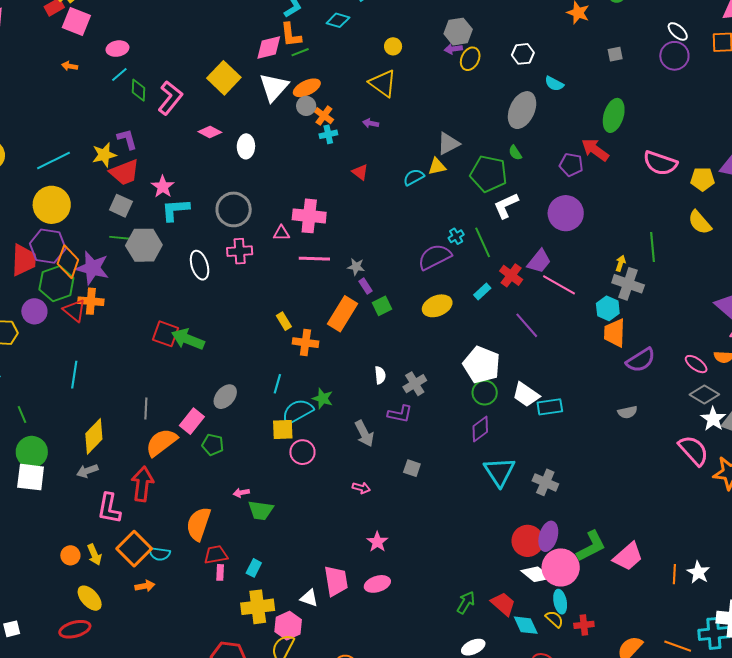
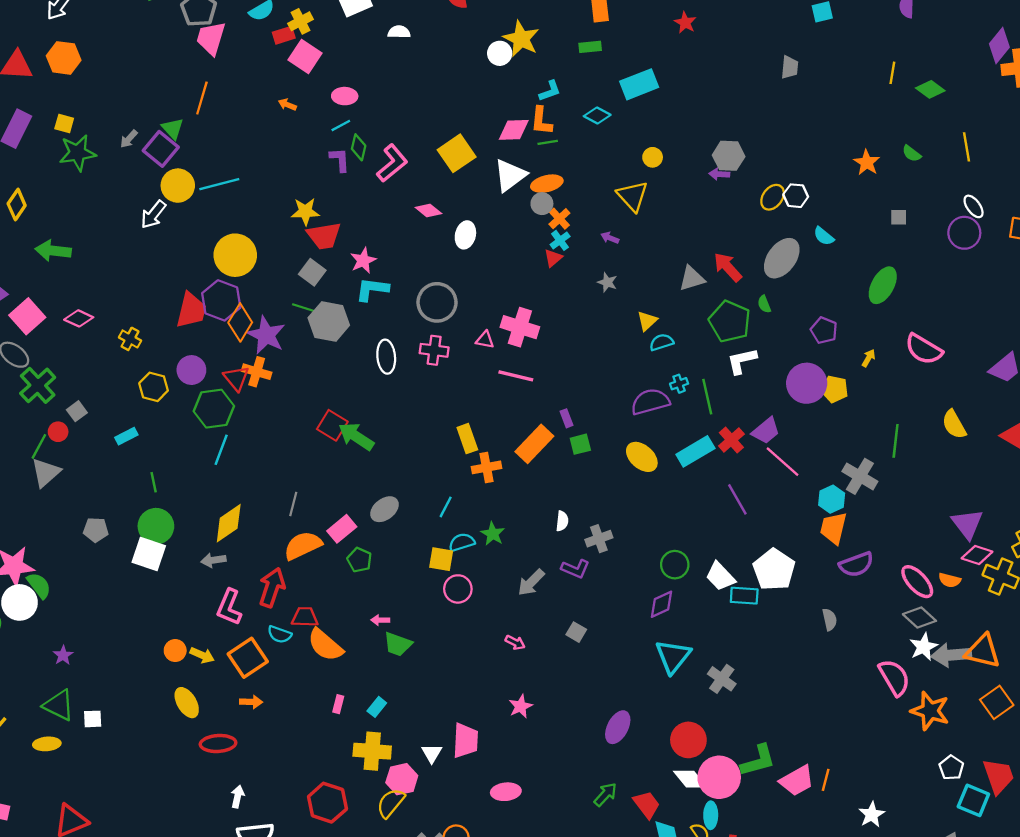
yellow ellipse: (470, 59) -> (773, 197), moved
cyan cross: (328, 134) -> (560, 240), turned -36
purple L-shape: (127, 139) -> (340, 160), moved
red arrow: (595, 150) -> (728, 267), moved
cyan line: (53, 161) -> (219, 184), moved
yellow triangle: (437, 166) -> (647, 321), moved, turned -42
red triangle: (360, 172) -> (553, 258), moved, turned 30
cyan semicircle: (414, 177) -> (662, 342), moved
yellow pentagon: (703, 179) -> (835, 389), moved
yellow arrow: (621, 263) -> (869, 358), moved
gray star: (356, 267) -> (607, 282), moved
green hexagon: (56, 284) -> (214, 409), moved
cyan rectangle: (482, 291) -> (695, 451), size x1.8
yellow ellipse: (437, 306) -> (642, 457), turned 52
yellow rectangle: (284, 321) -> (467, 439), size x1.4
orange cross: (305, 343) -> (486, 467), turned -30
pink ellipse: (696, 364) -> (917, 582), size x1.4
white pentagon: (482, 365) -> (774, 570), moved
cyan semicircle: (297, 411) -> (462, 542), size x0.7
gray semicircle: (627, 412) -> (830, 619), turned -102
gray arrow: (364, 434) -> (531, 582), turned 60
orange semicircle: (198, 524) -> (325, 645), turned -80
purple ellipse: (548, 536) -> (618, 727), moved
cyan semicircle: (160, 554) -> (280, 634), moved
yellow arrow: (94, 555) -> (202, 655), turned -55
red trapezoid: (216, 555) -> (305, 617), moved
orange line: (674, 574) -> (826, 780), moved
pink ellipse: (377, 584) -> (506, 792), moved
white triangle: (309, 598) -> (432, 753), turned 30
red ellipse: (75, 629) -> (218, 743), moved

